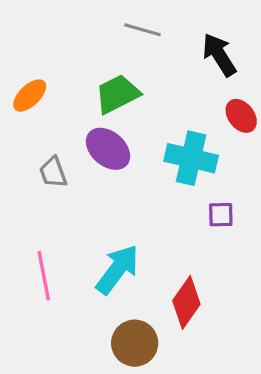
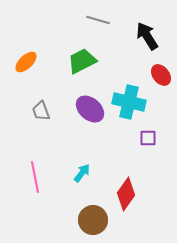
purple ellipse: (108, 149) -> (90, 109), moved
cyan arrow: (117, 269) -> (82, 173), size x0.6

